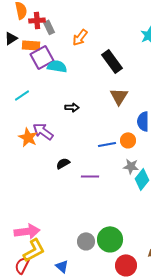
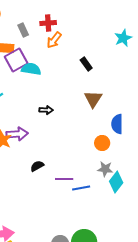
red cross: (37, 20) -> (48, 23), moved
black rectangle: (112, 61) -> (86, 64), size x0.6
purple arrow: (43, 131) -> (17, 134), turned 140
blue line: (107, 144) -> (81, 188), moved

